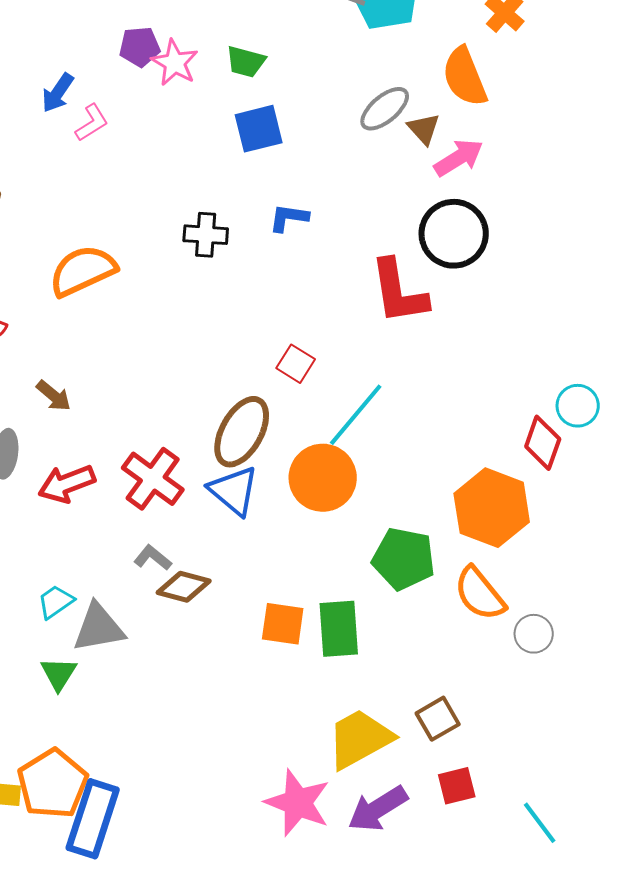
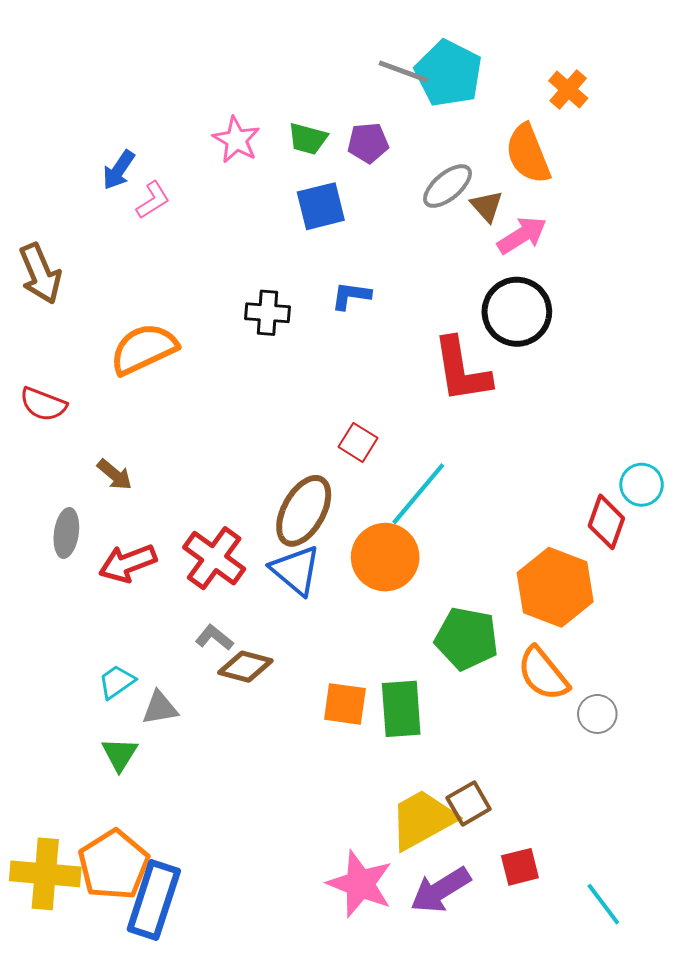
purple pentagon: (140, 47) -> (368, 143), moved
gray triangle: (99, 628) -> (160, 708), size x0.7
brown square: (438, 719) -> (469, 803), moved

